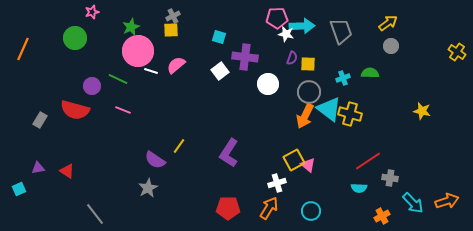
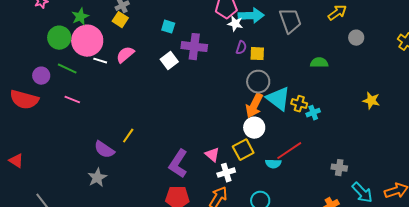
yellow square: (171, 30) -> (120, 20), turned 35
green circle: (75, 38) -> (59, 38), moved
gray circle: (391, 46) -> (356, 38), moved
cyan cross: (343, 78) -> (313, 113), moved
white circle: (268, 84) -> (254, 128), moved
yellow cross: (350, 114) -> (299, 104), size x0.7
purple L-shape: (229, 153) -> (178, 164), moved
red line: (368, 161) -> (289, 151), moved
pink triangle: (308, 165) -> (212, 155), moved
cyan semicircle: (359, 188) -> (273, 164), moved

